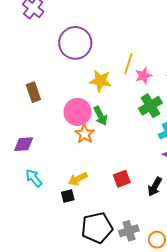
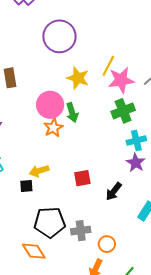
pink star: (143, 76) -> (121, 80), size x1.5

